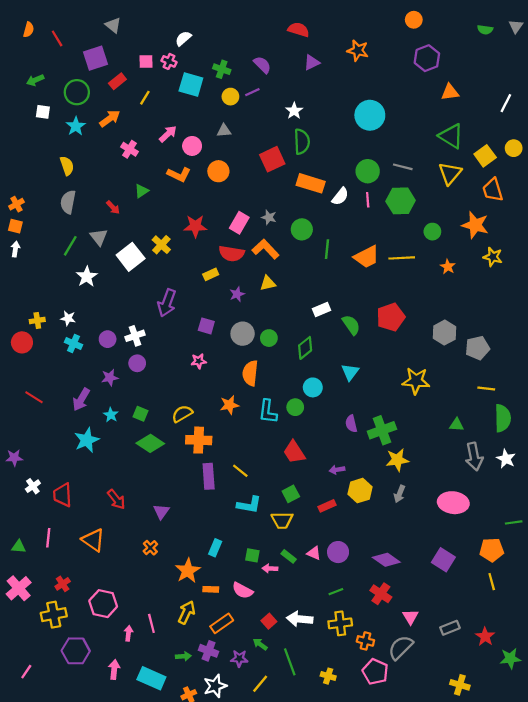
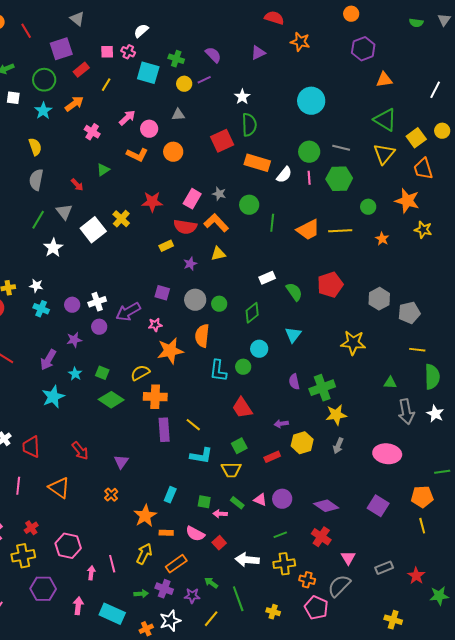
red semicircle: (299, 30) -> (274, 18), moved
purple arrow: (167, 303) -> (128, 312), moved, turned 40
orange star: (229, 405) -> (170, 351), moved, size x1.5
red square: (269, 621) -> (219, 543), moved

